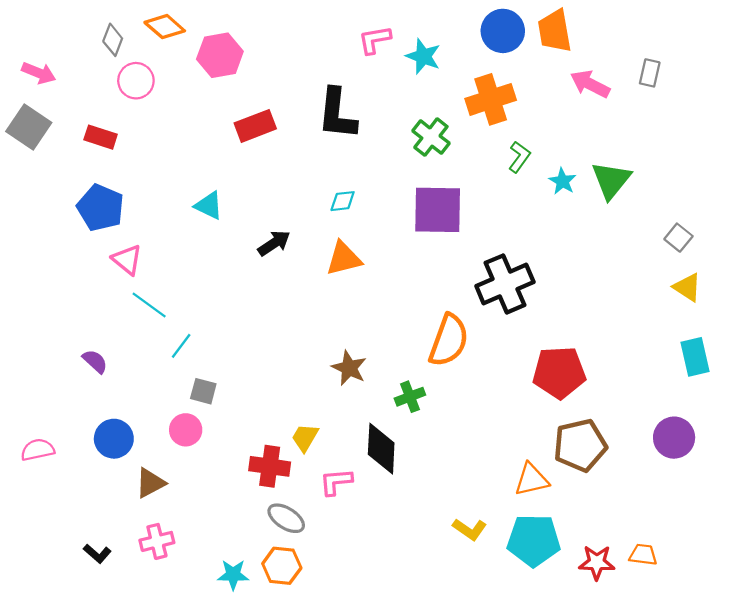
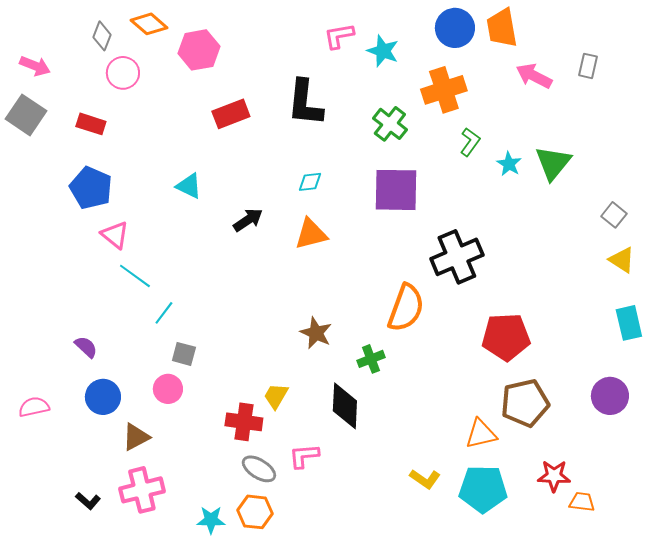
purple semicircle: (95, 361) -> (86, 347), moved
pink L-shape: (336, 482) -> (304, 456), moved
pink cross: (157, 541) -> (142, 490), size x1.4
red star: (597, 562) -> (554, 476), moved

